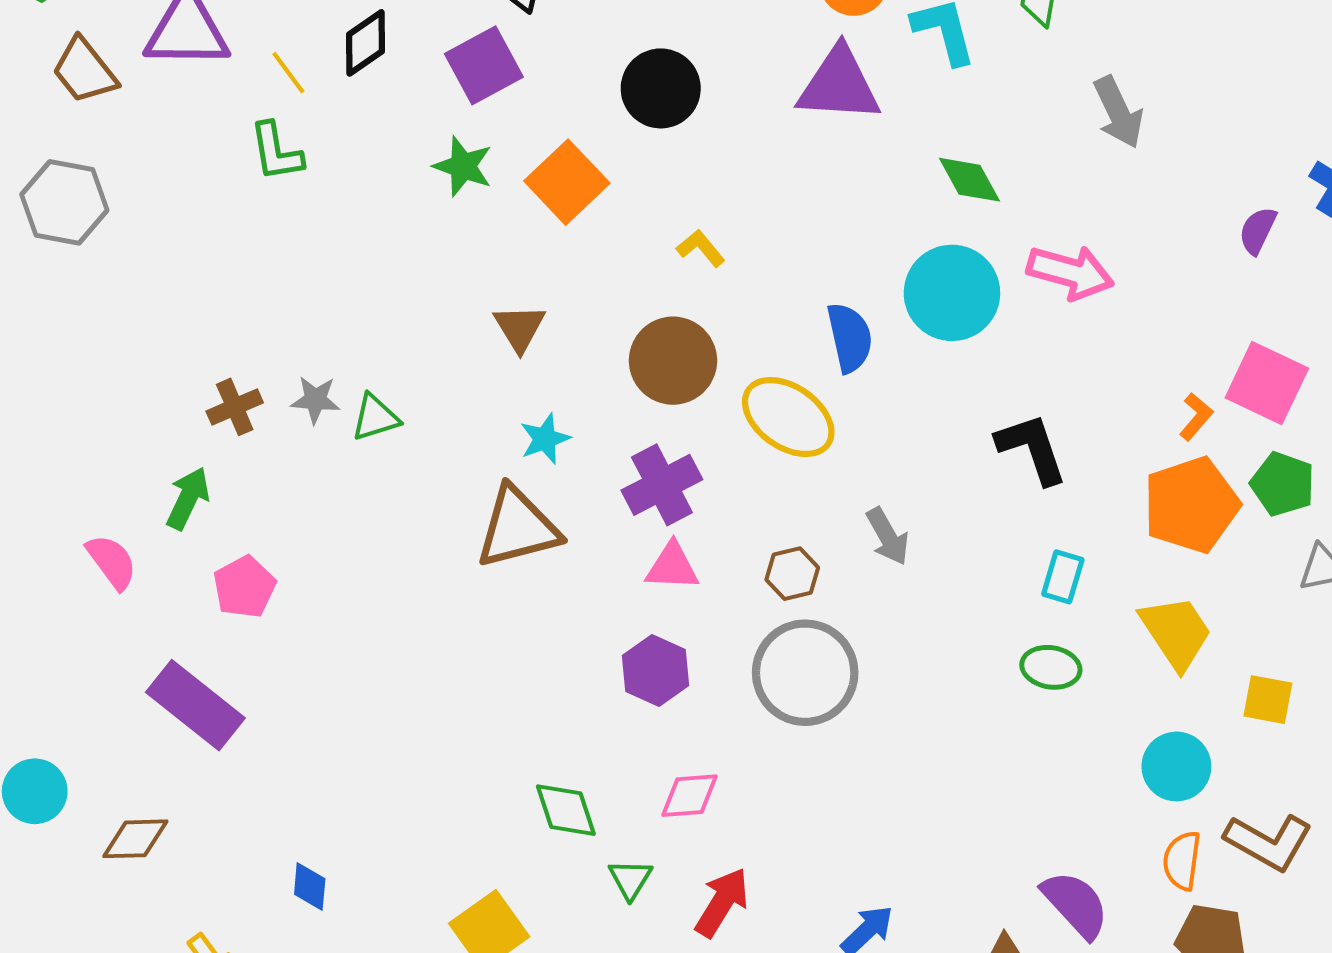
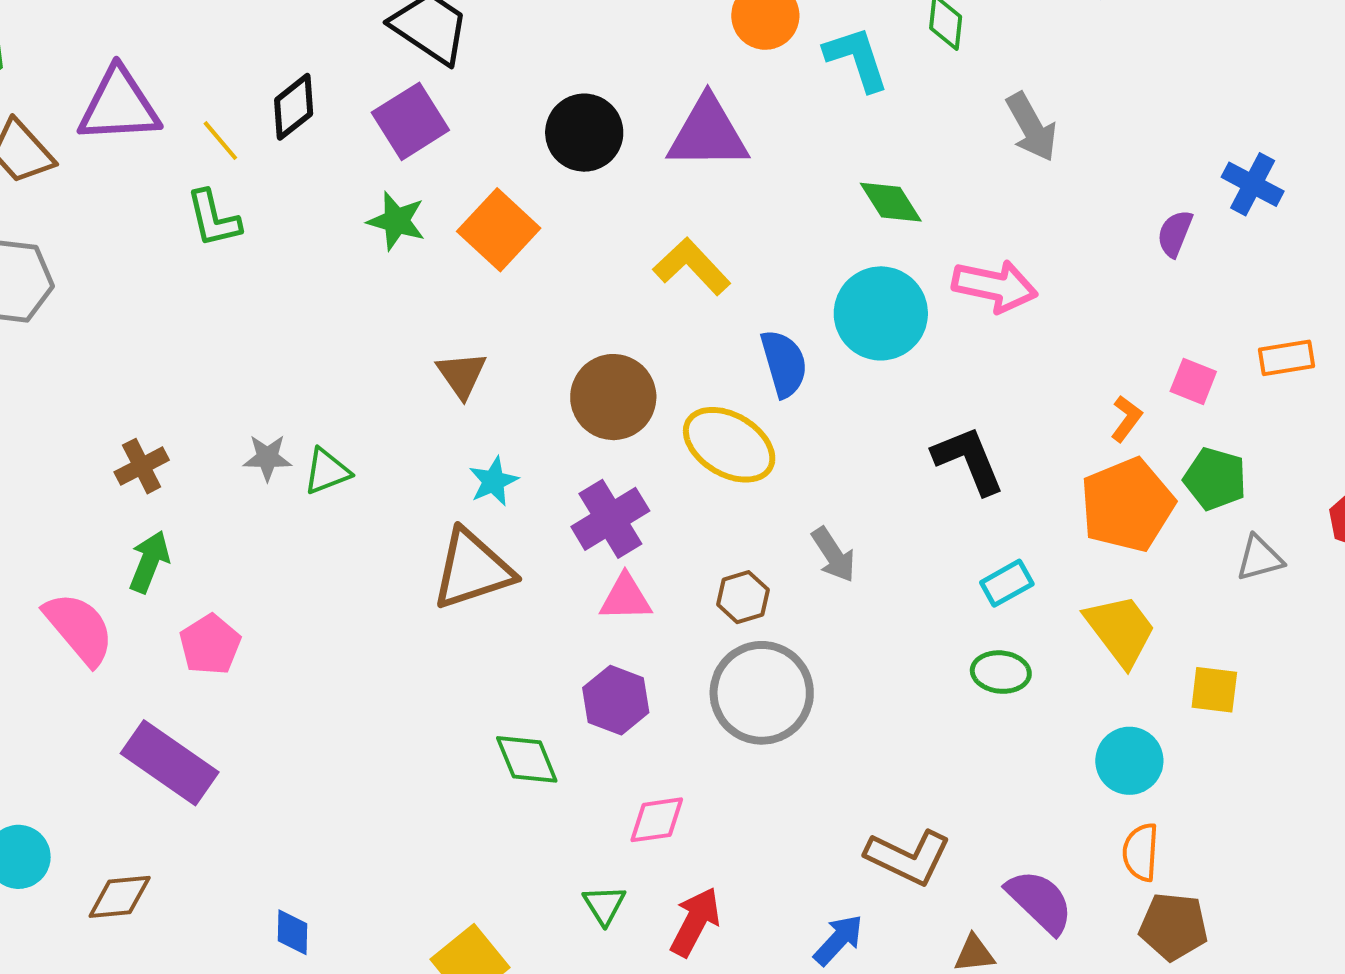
purple triangle: (839, 85) -> (708, 133), moved
yellow L-shape: (701, 248) -> (692, 266), moved, size x1.6
pink square: (1267, 383) -> (1193, 381), size x0.6
brown cross: (235, 407) -> (142, 466), moved
pink semicircle: (112, 562) -> (79, 628), size x1.4
cyan rectangle: (1063, 577) -> (1007, 583), turned 48
green diamond: (566, 810) -> (527, 759), moved
brown L-shape: (1269, 842) -> (908, 857), moved

